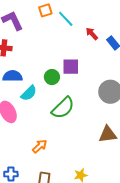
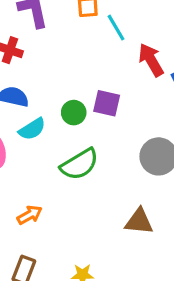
red arrow: (92, 34) -> (151, 60), size x1.5

